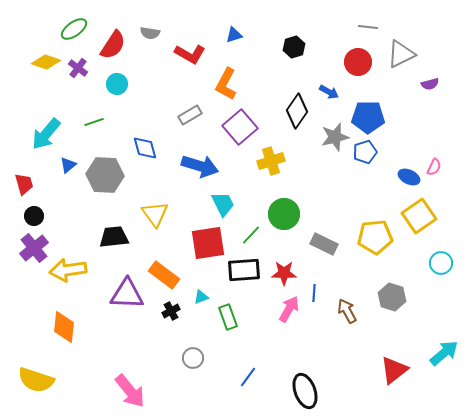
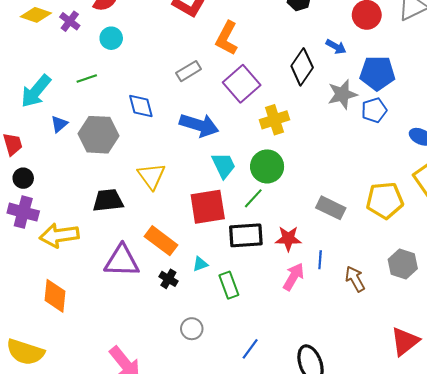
green circle: (284, 214) -> (267, 166), moved
purple cross: (34, 248) -> (23, 212), turned -36
black cross: (171, 311) -> (168, 279), turned -30

